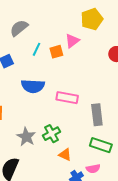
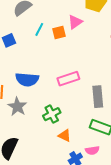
blue semicircle: (33, 86) -> (27, 79), moved
pink rectangle: (67, 98) -> (68, 79), turned -30
gray star: (26, 137) -> (17, 107), moved

